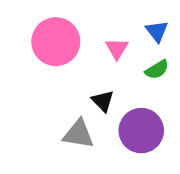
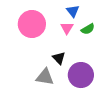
blue triangle: (157, 31) -> (73, 11), moved
green semicircle: (157, 70) -> (88, 29), moved

